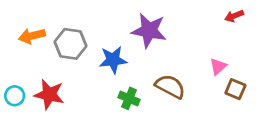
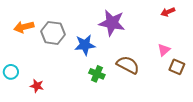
red arrow: (234, 16) -> (168, 12), moved
red star: (49, 94) -> (37, 86), moved, size x0.6

